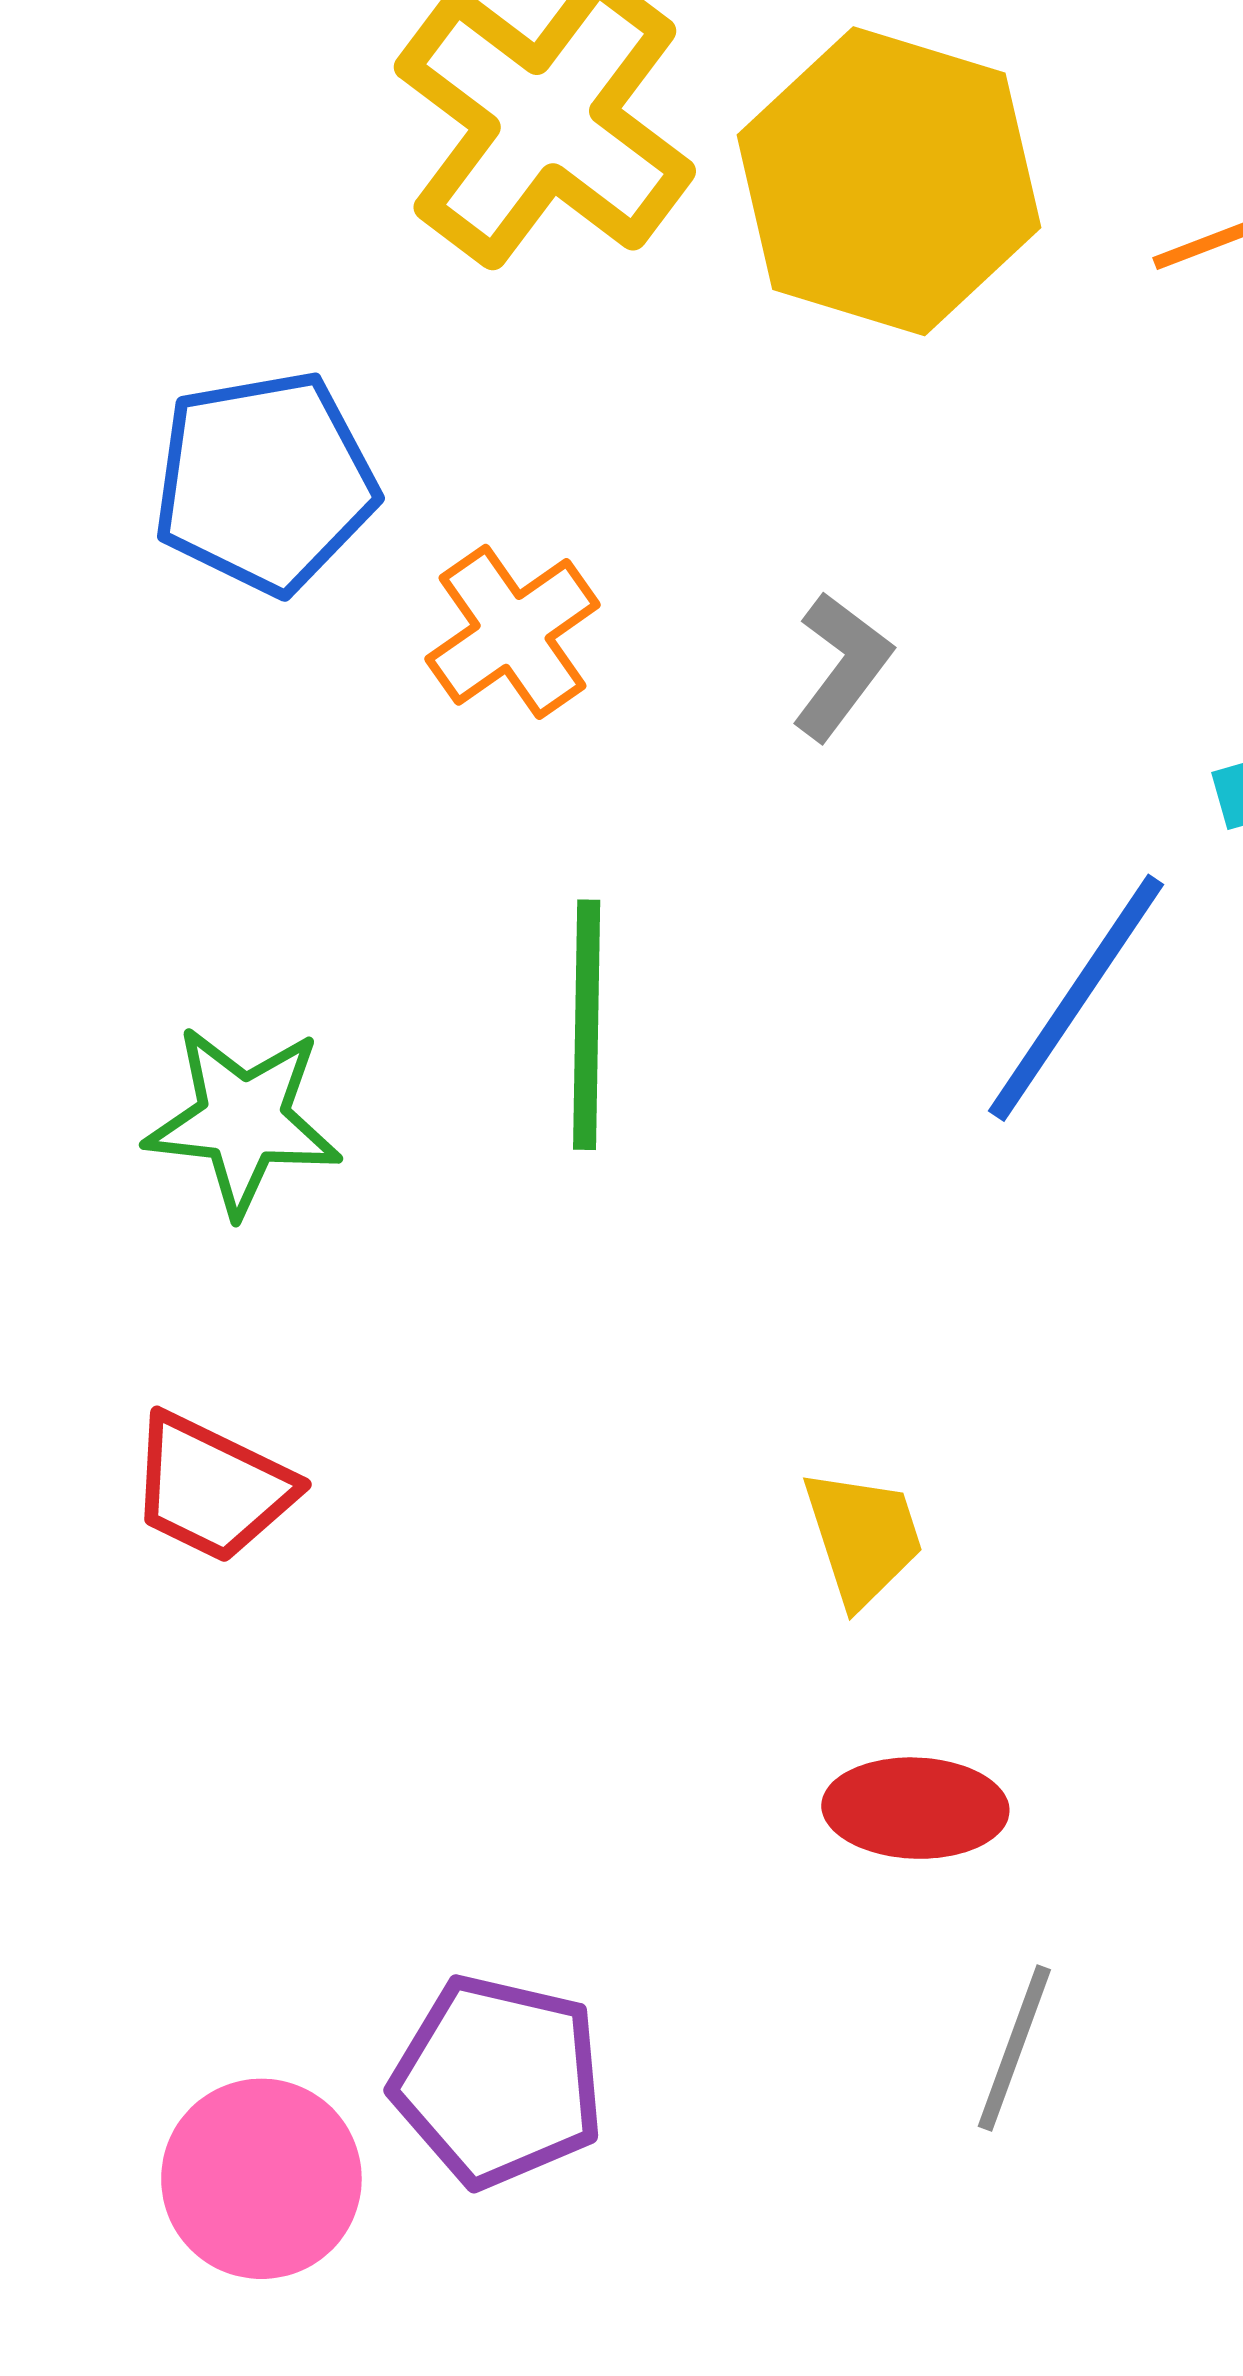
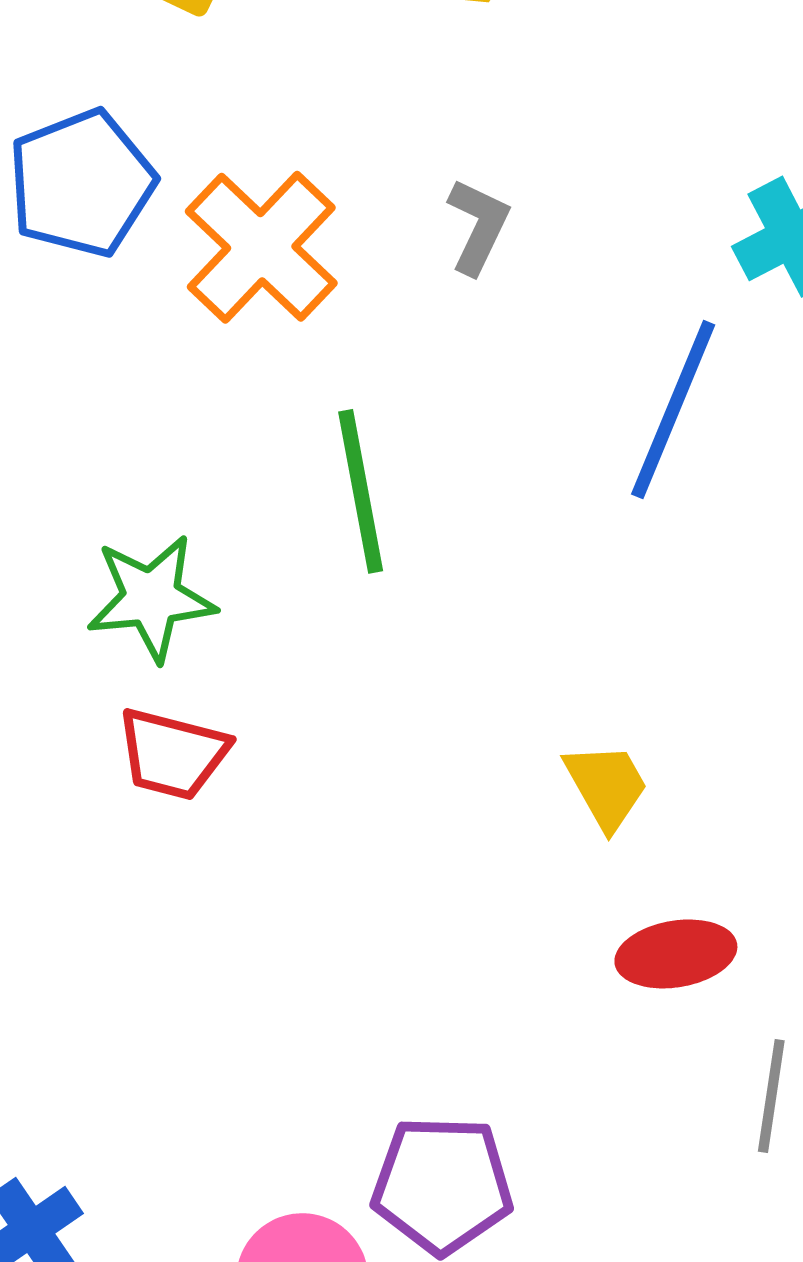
orange cross: (513, 632) -> (261, 247), size x1.4
red trapezoid: (212, 1488) -> (173, 754), moved

